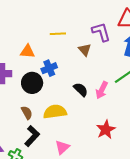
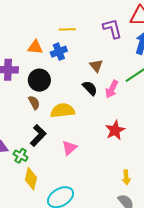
brown triangle: (85, 50) -> (96, 66), moved
blue cross: (49, 68) -> (59, 52), moved
brown semicircle: (27, 113) -> (34, 103), moved

